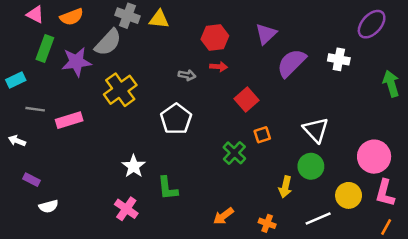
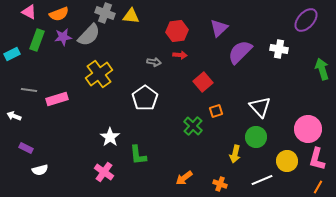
purple star: (76, 62) -> (63, 37), moved, size x0.7
cyan rectangle: (16, 80) -> (12, 54), moved

